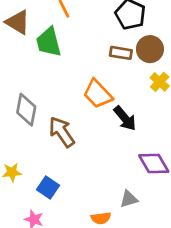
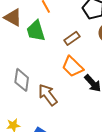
brown rectangle: (121, 53) -> (72, 38), moved, turned -42

